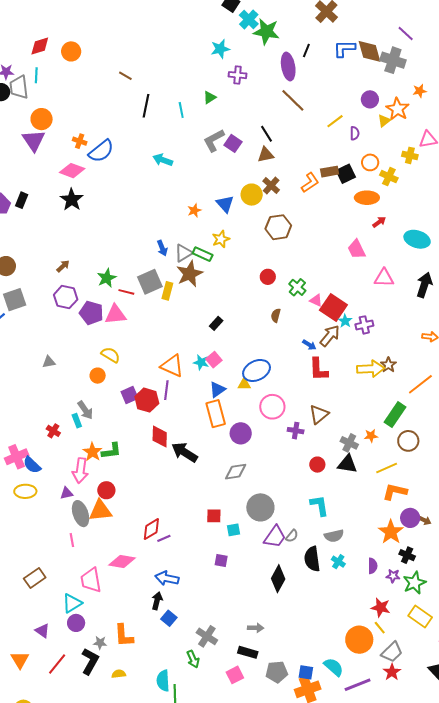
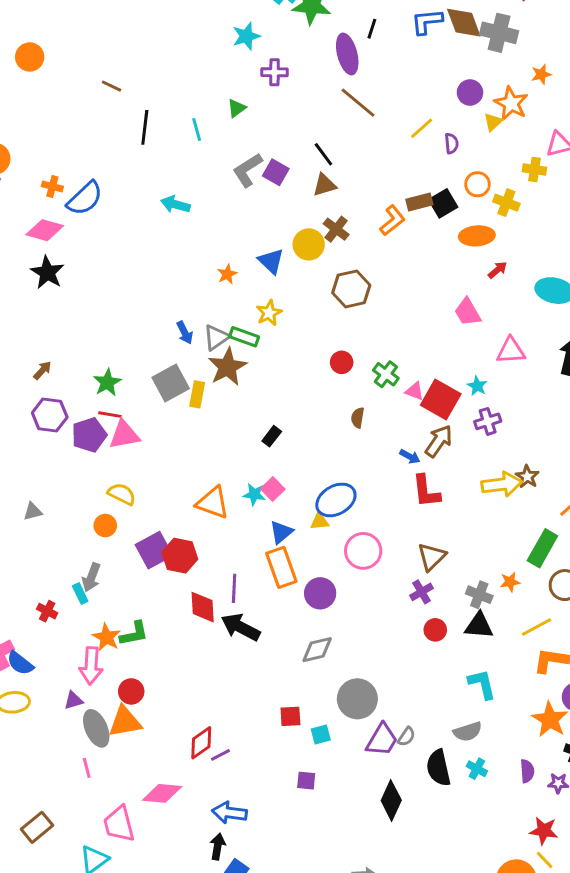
red line: (126, 292) -> (110, 415), moved
purple pentagon: (91, 313) -> (89, 435), turned -30
cyan star: (345, 321) -> (477, 386), moved
purple line: (166, 390) -> (234, 588), moved
purple square: (130, 395) -> (154, 550), size x1.4
gray arrow: (85, 410) -> (91, 577), turned 60
purple cross: (296, 431) -> (421, 592), moved, turned -35
cyan L-shape: (319, 505) -> (482, 684), moved

